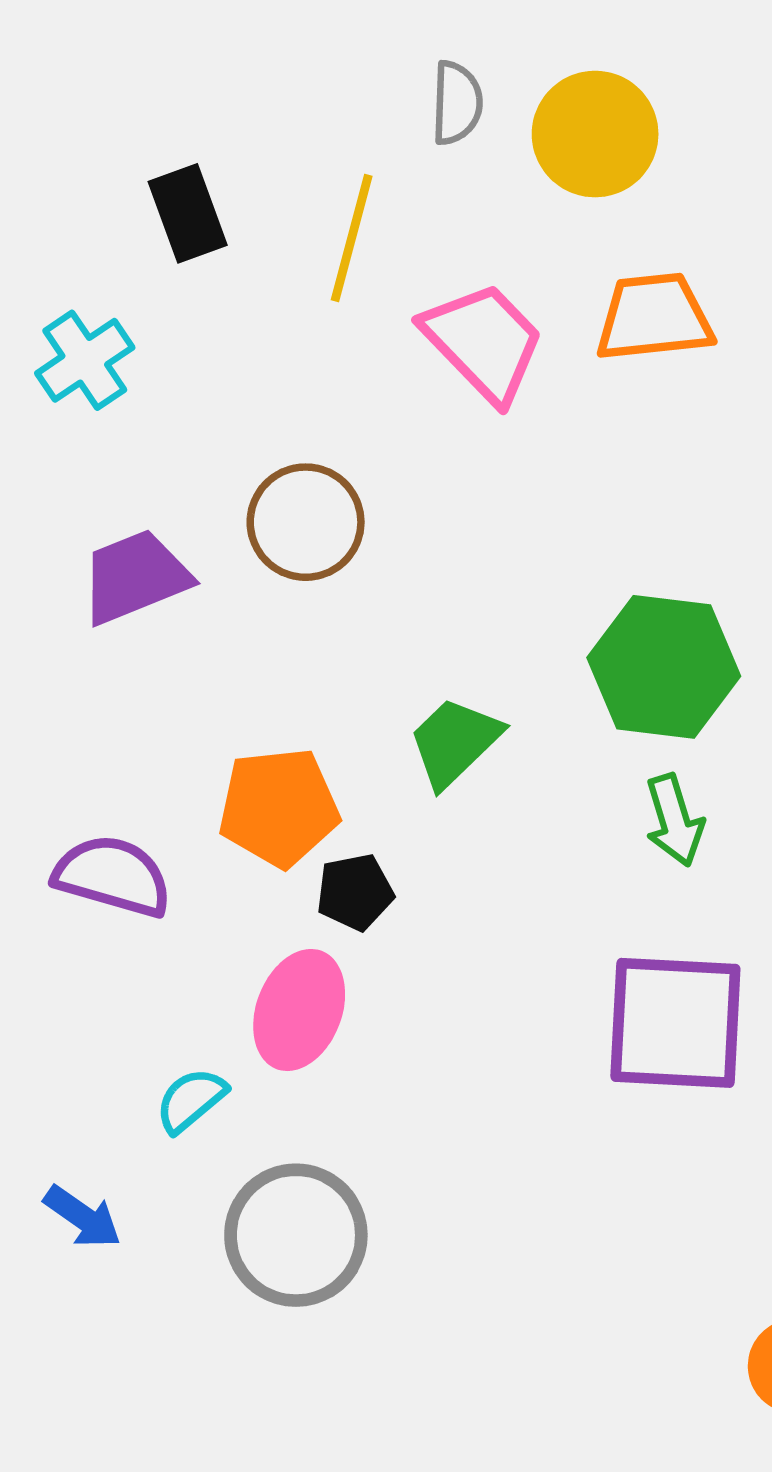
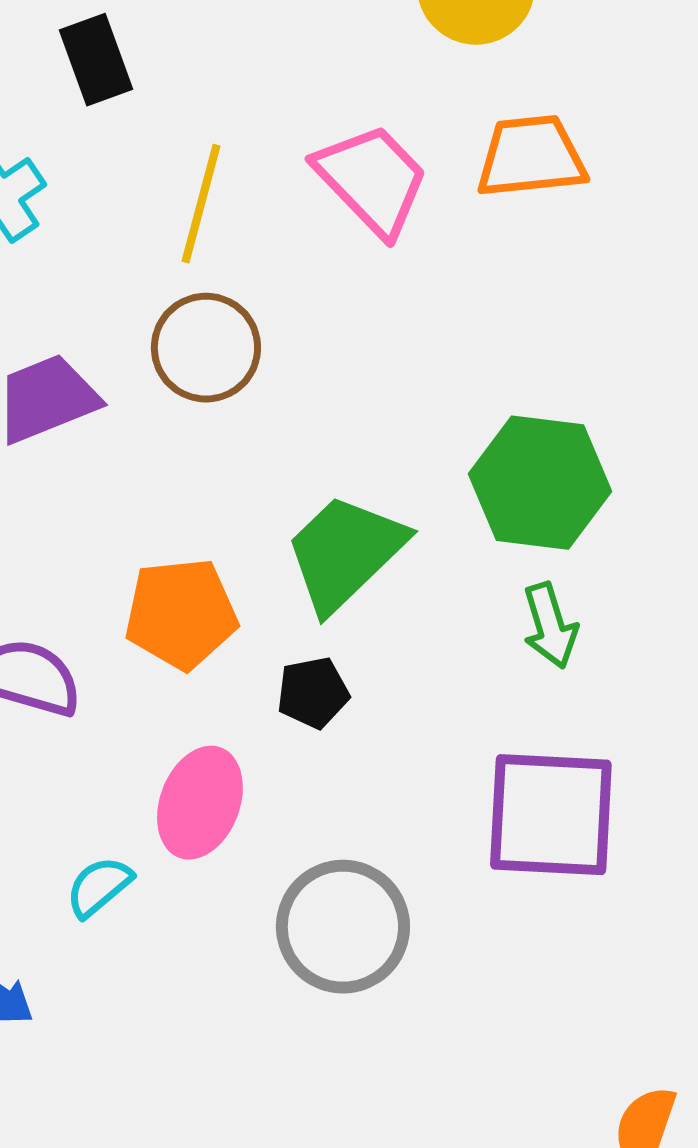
yellow line: (352, 238) -> (201, 204), moved
green trapezoid: (455, 742) -> (345, 553), size x1.4
black pentagon: (355, 892) -> (313, 693), moved
gray circle: (296, 1235) -> (343, 927), moved

